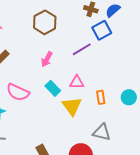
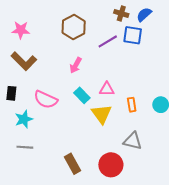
blue square: (102, 30) -> (133, 35), turned 36
purple line: (82, 49) -> (108, 41), moved

